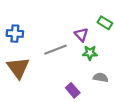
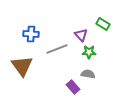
blue cross: (15, 34) -> (31, 34), moved
gray semicircle: (101, 77) -> (88, 74), moved

